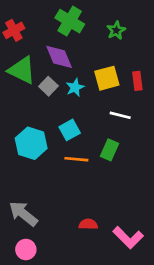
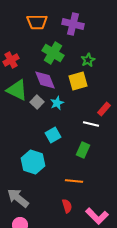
yellow square: (107, 78) -> (78, 81), moved
red rectangle: (137, 81) -> (104, 109), moved, turned 48
cyan hexagon: (31, 143) -> (33, 162), moved
orange line: (76, 159) -> (74, 181), moved
red semicircle: (88, 224) -> (67, 206), turned 72

